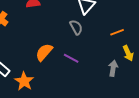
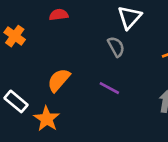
orange semicircle: (44, 52) -> (59, 80), moved

